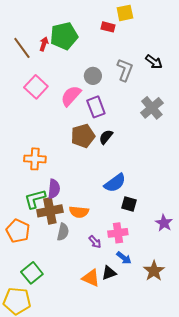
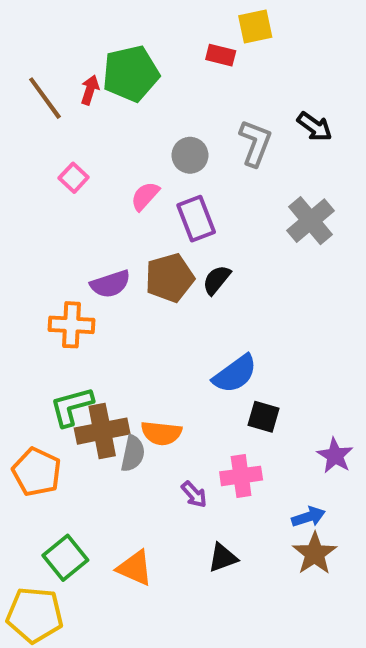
pink square: (36, 87) -> (74, 178), size x0.6
pink semicircle: (71, 96) -> (145, 196), size x0.7
purple semicircle: (54, 189) -> (110, 284), moved, turned 66
gray semicircle: (63, 232) -> (133, 454), moved
blue arrow: (124, 258) -> (308, 517), moved, turned -56
orange triangle: (91, 278) -> (135, 568), moved

